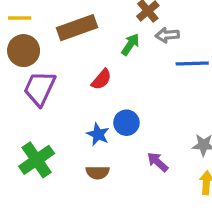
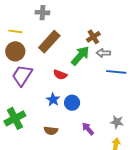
brown rectangle: (77, 28) -> (49, 42), turned -35
green arrow: (130, 44) -> (80, 56), size x1.5
red semicircle: (101, 79) -> (60, 75), turned 64
blue star: (98, 134) -> (53, 100), moved

